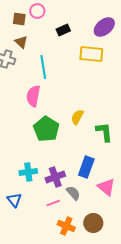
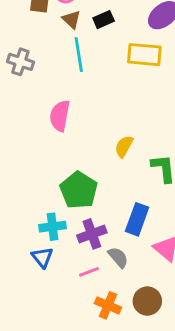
brown triangle: (21, 42) -> (71, 20), moved
cyan line: (43, 67) -> (79, 55), moved
green pentagon: (46, 129) -> (79, 190), moved
blue triangle: (14, 200) -> (42, 257), moved

